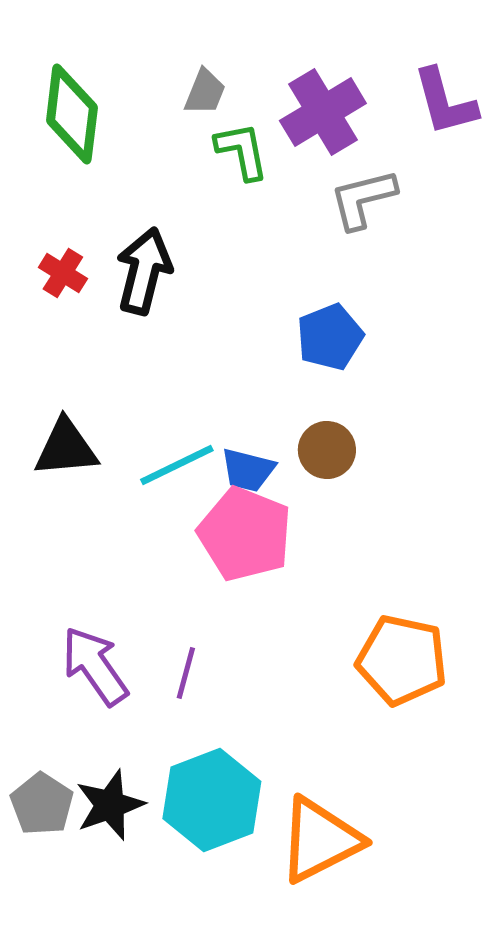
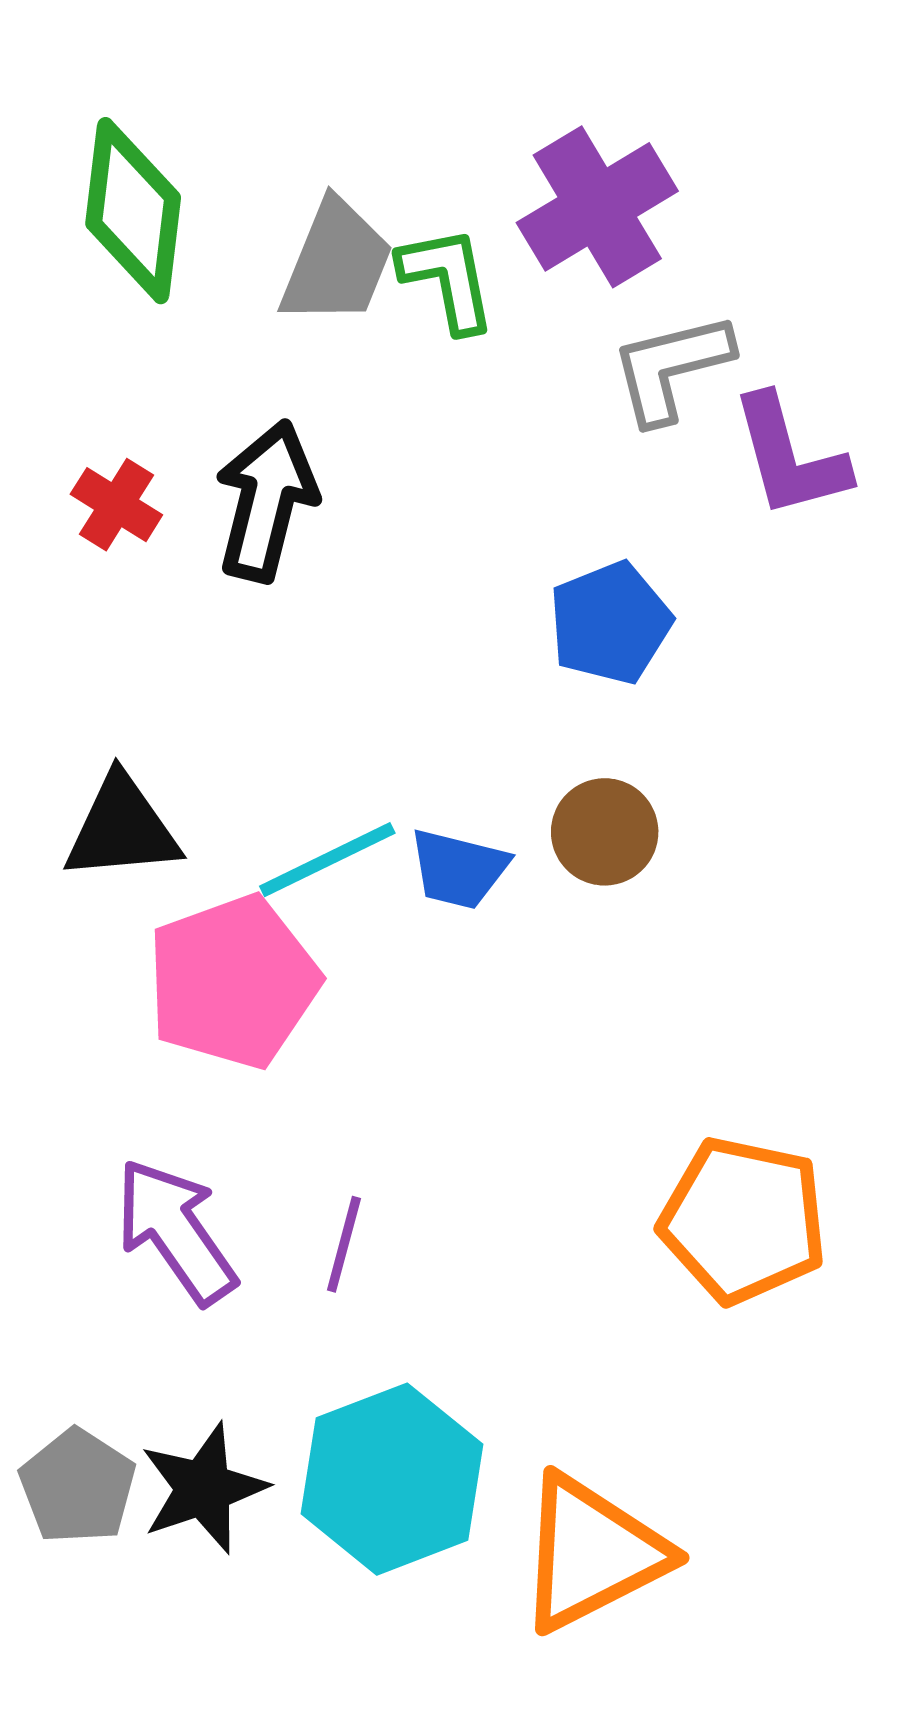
gray trapezoid: (205, 92) -> (337, 262), moved, size x1.5
purple L-shape: (445, 102) -> (790, 457), moved
pink pentagon: (245, 534) -> (233, 982), moved, turned 30

